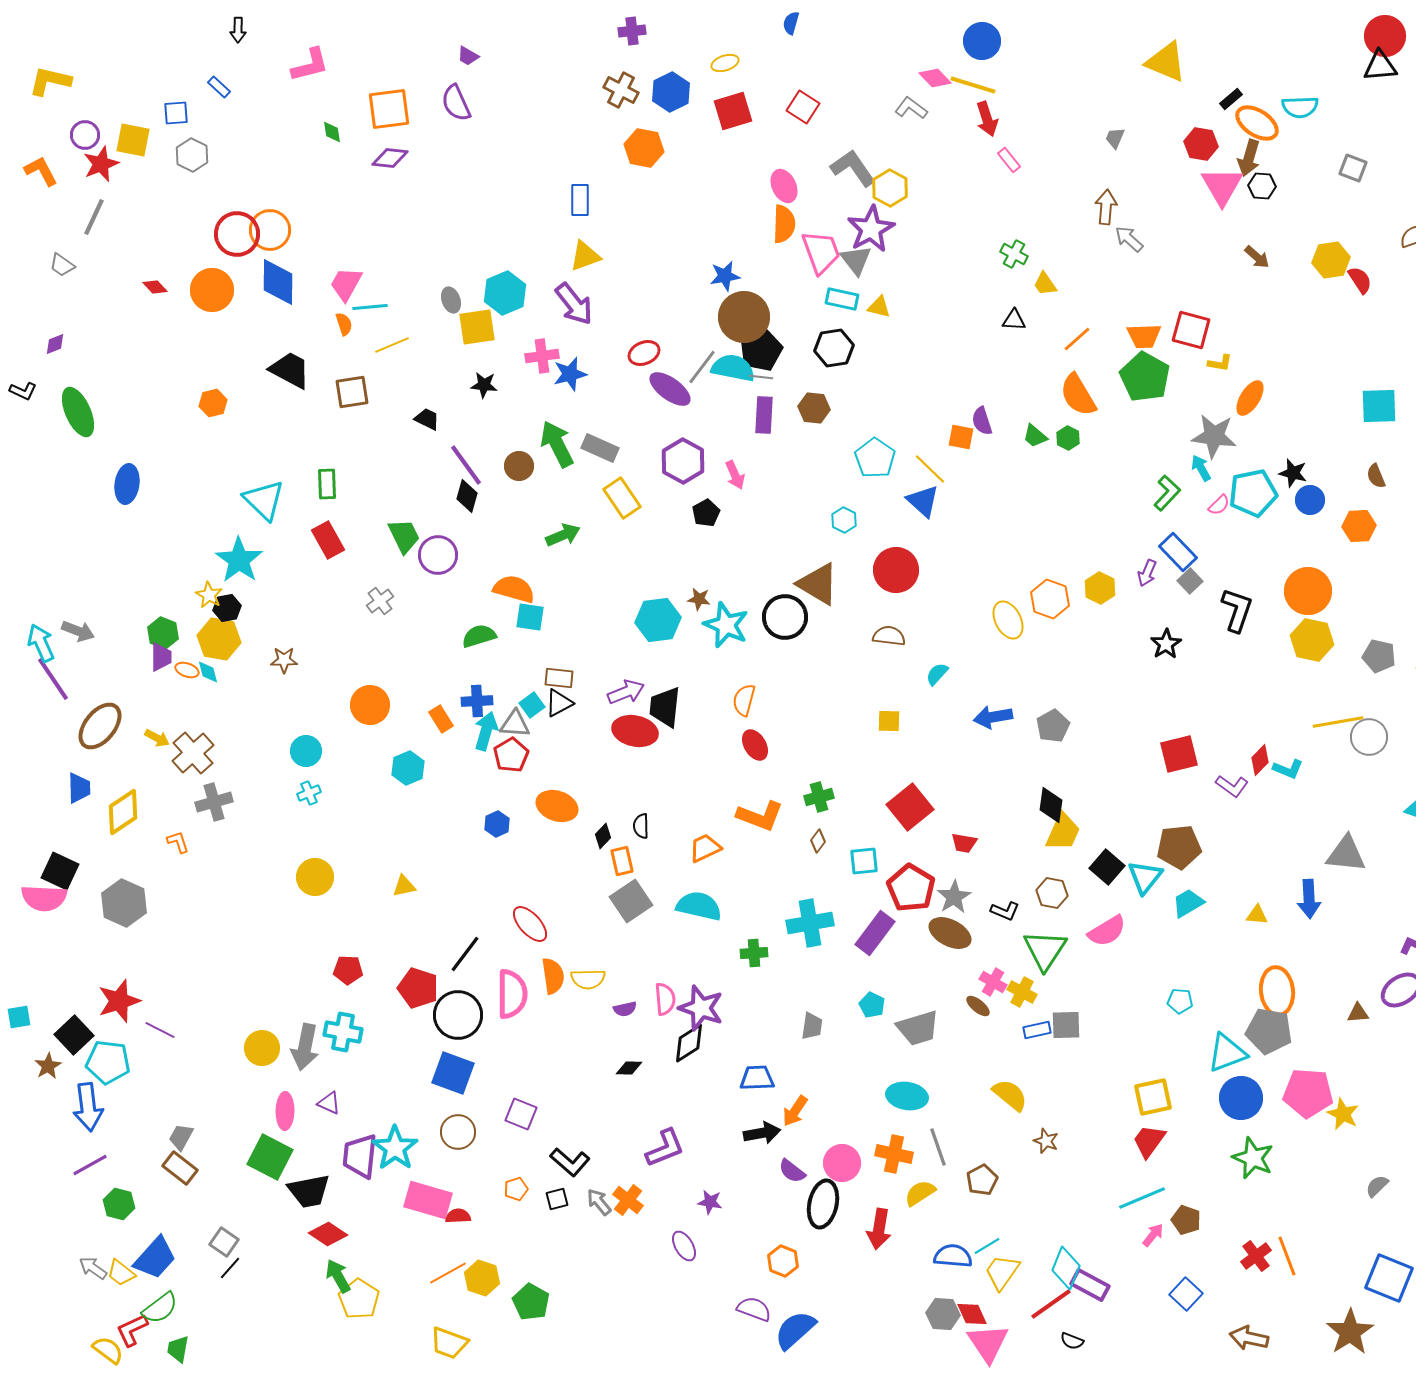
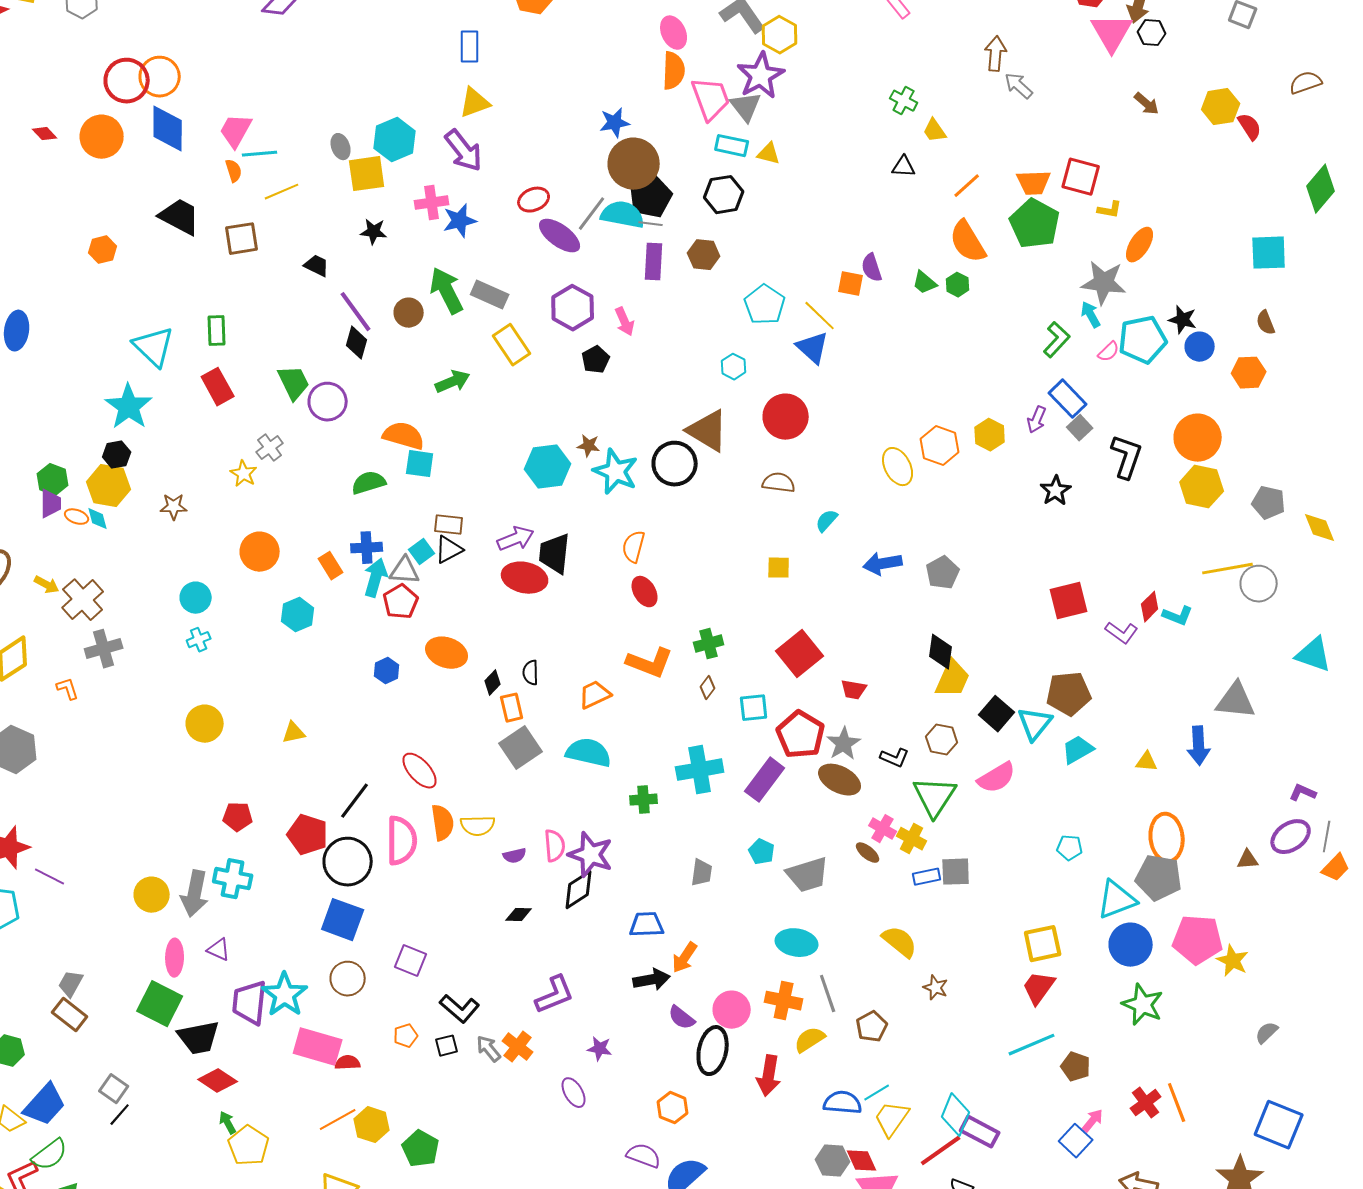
yellow star: (209, 595) -> (244, 474), moved
pink arrow: (1153, 1235) -> (1093, 1121), moved
green arrow: (338, 1276) -> (228, 1123), size x0.7

